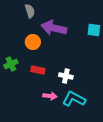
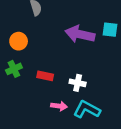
purple arrow: (54, 28) -> (80, 34), moved
orange circle: (33, 42) -> (19, 41), moved

